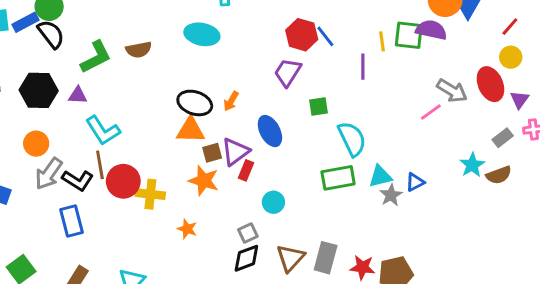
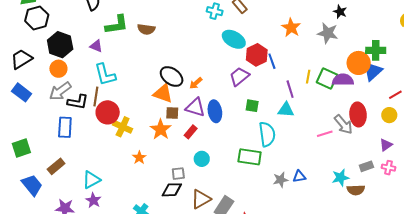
purple semicircle: (431, 30) -> (343, 80), turned -30
cyan ellipse: (202, 34) -> (234, 39), moved
purple line: (363, 67) -> (290, 89), turned -36
red ellipse: (490, 84) -> (358, 114), moved
black hexagon: (39, 90) -> (60, 45), moved
purple triangle: (235, 152) -> (195, 107), moved, turned 35
cyan triangle: (380, 176) -> (286, 110), moved
black L-shape: (78, 180) -> (78, 102), turned -40

